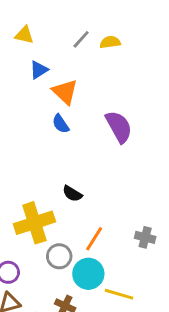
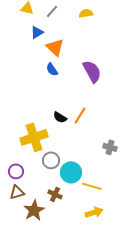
gray line: (81, 39) -> (52, 11), moved
orange line: (94, 239) -> (80, 115), moved

